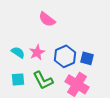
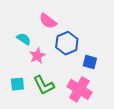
cyan semicircle: (18, 52) -> (24, 39), moved
blue hexagon: (65, 56) -> (67, 43), moved

